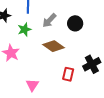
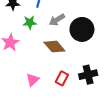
black circle: (75, 23) -> (82, 29), size x1.5
pink triangle: (32, 85) -> (33, 80), moved

